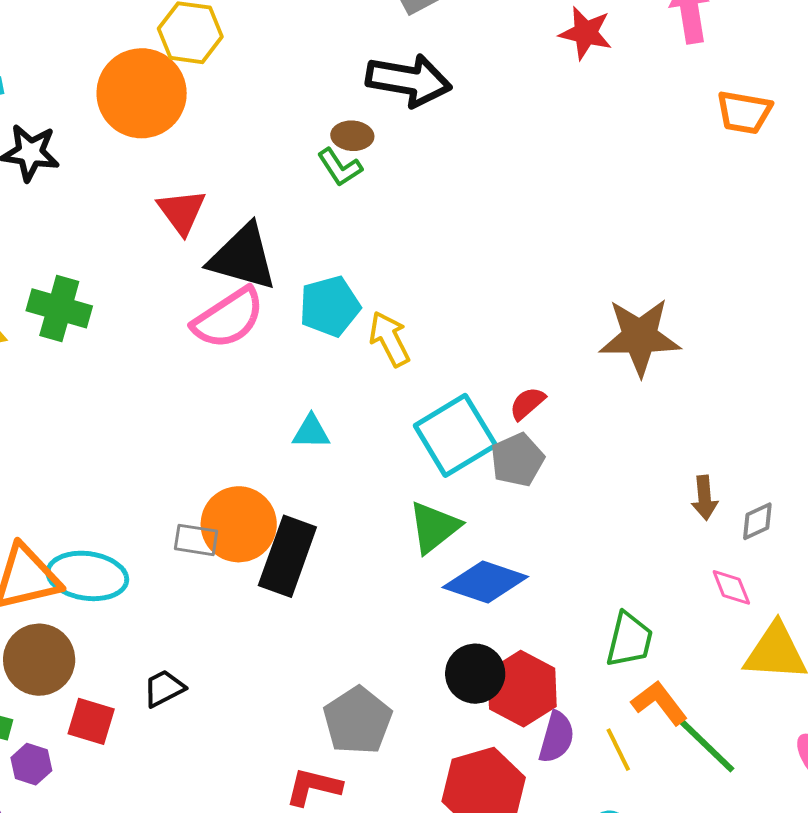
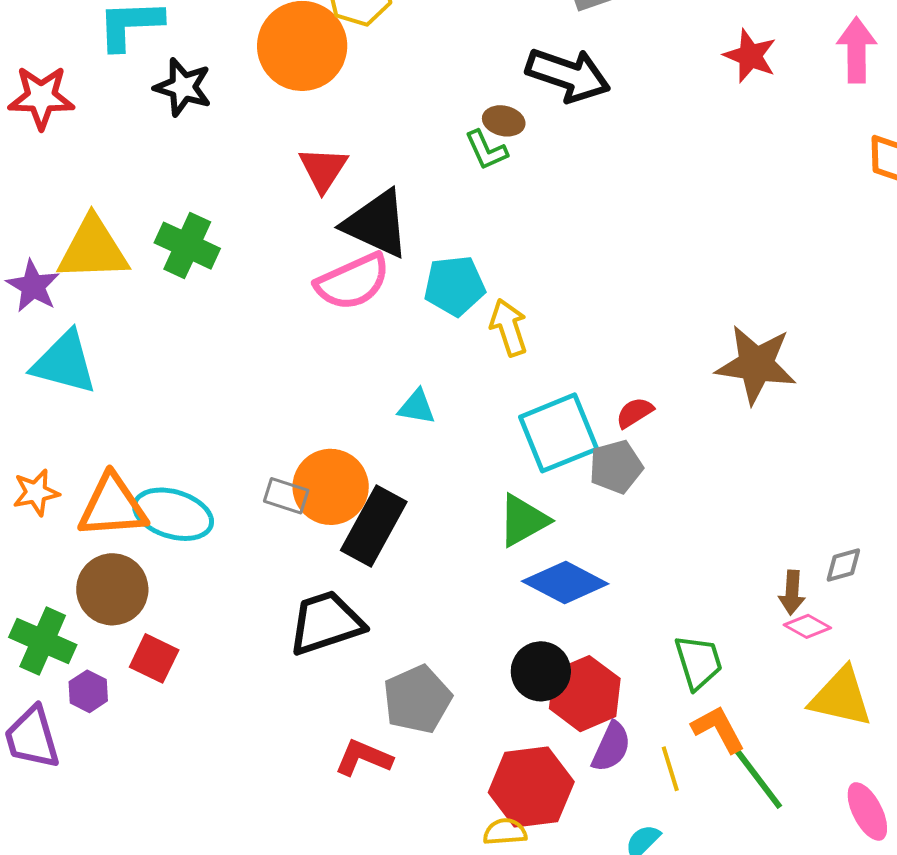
brown arrow: (705, 498) -> (792, 593), moved
pink diamond: (731, 587) -> (807, 626), turned -48
green trapezoid: (629, 640) -> (698, 662), turned -40
black trapezoid: (164, 688) -> (326, 623), moved, size x1.8

